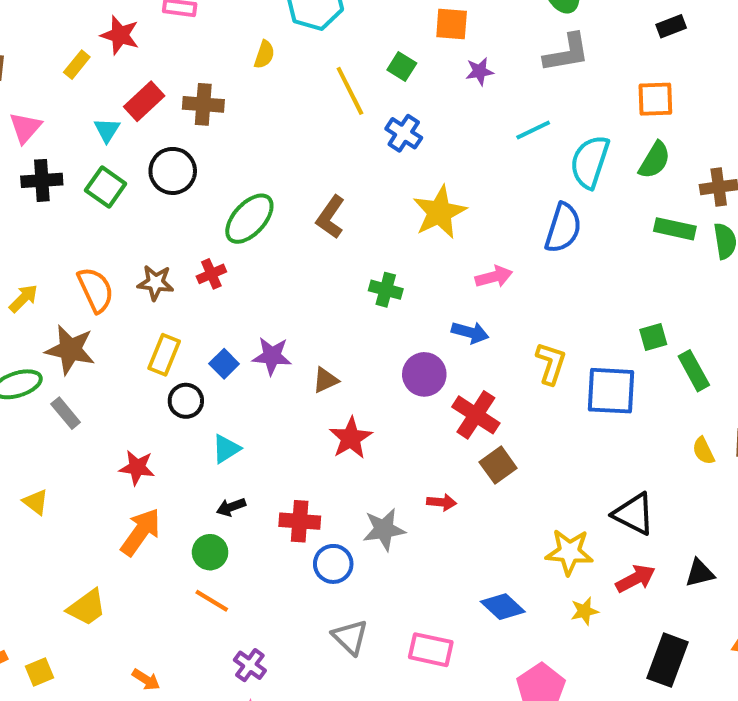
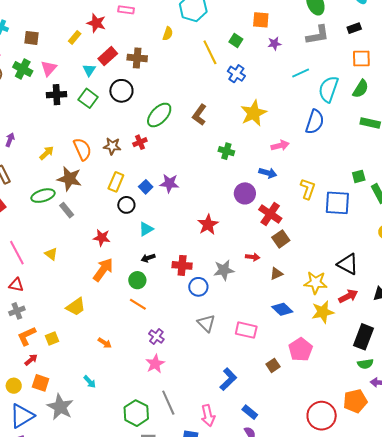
black rectangle: (671, 26) -> (354, 28), moved
brown triangle: (326, 380) -> (276, 274), moved
yellow star: (584, 611) -> (323, 312), size x1.6

